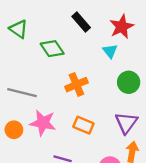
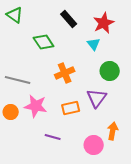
green triangle: (19, 29) -> (15, 15), moved
purple triangle: (126, 123) -> (97, 98), moved
orange rectangle: (83, 125) -> (71, 108), turned -36

